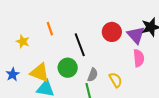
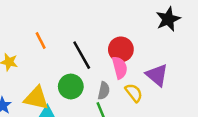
red circle: (112, 32) -> (121, 49), moved
purple triangle: (136, 35) -> (157, 75), moved
pink semicircle: (139, 58) -> (120, 68), moved

